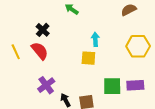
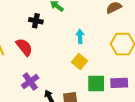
black cross: (43, 30) -> (36, 21), moved, turned -32
yellow square: (88, 58) -> (79, 61), moved, turned 35

